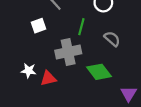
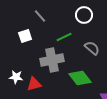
green line: (81, 27) -> (64, 37), turned 49

